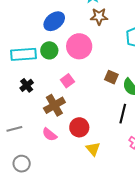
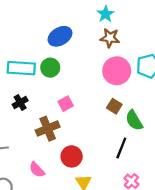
pink circle: (79, 46) -> (117, 71), moved
pink semicircle: (50, 134) -> (37, 170), moved

